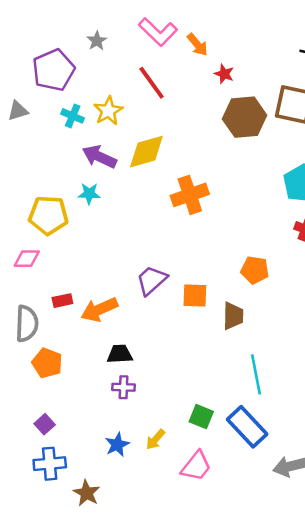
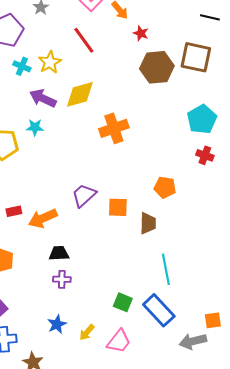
yellow arrow: (155, 439) -> (87, 332), moved

